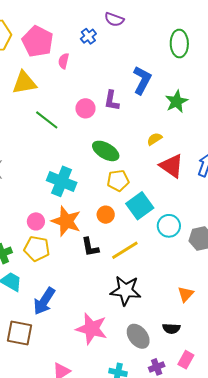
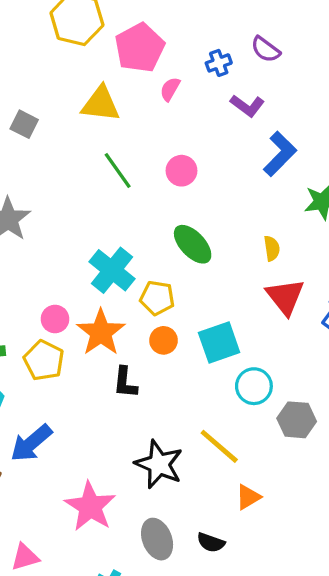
purple L-shape: (112, 101) -> (247, 106), moved, turned -80
yellow semicircle: (154, 139) -> (272, 248), turned 98
yellow pentagon: (118, 181) -> (157, 298), moved
yellow line: (125, 250) -> (219, 446), moved, turned 56

